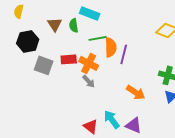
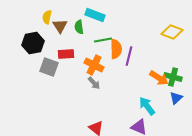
yellow semicircle: (19, 11) -> (47, 17), moved
red rectangle: (69, 59) -> (66, 54), moved
orange arrow: (136, 92) -> (159, 78), moved
cyan arrow: (112, 119) -> (147, 106), moved

